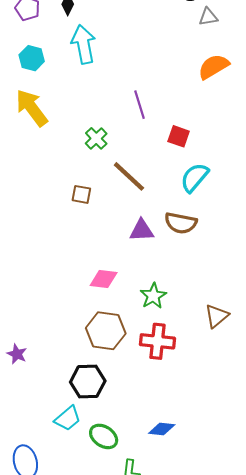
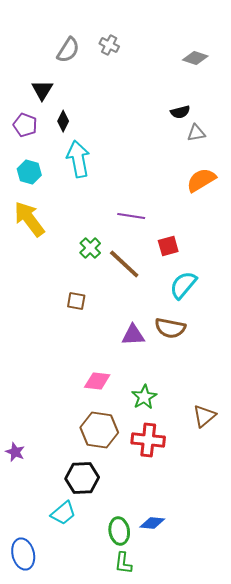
purple line: (139, 105) -> (131, 216), turned -64
red square: (179, 136) -> (168, 246), turned -35
brown line: (129, 176) -> (124, 264), moved
green ellipse: (104, 436) -> (119, 531), moved, turned 48

